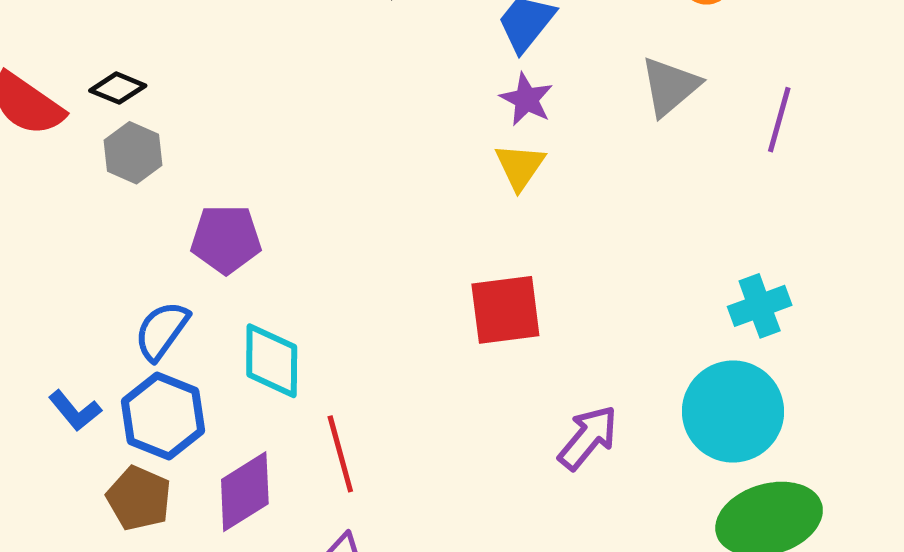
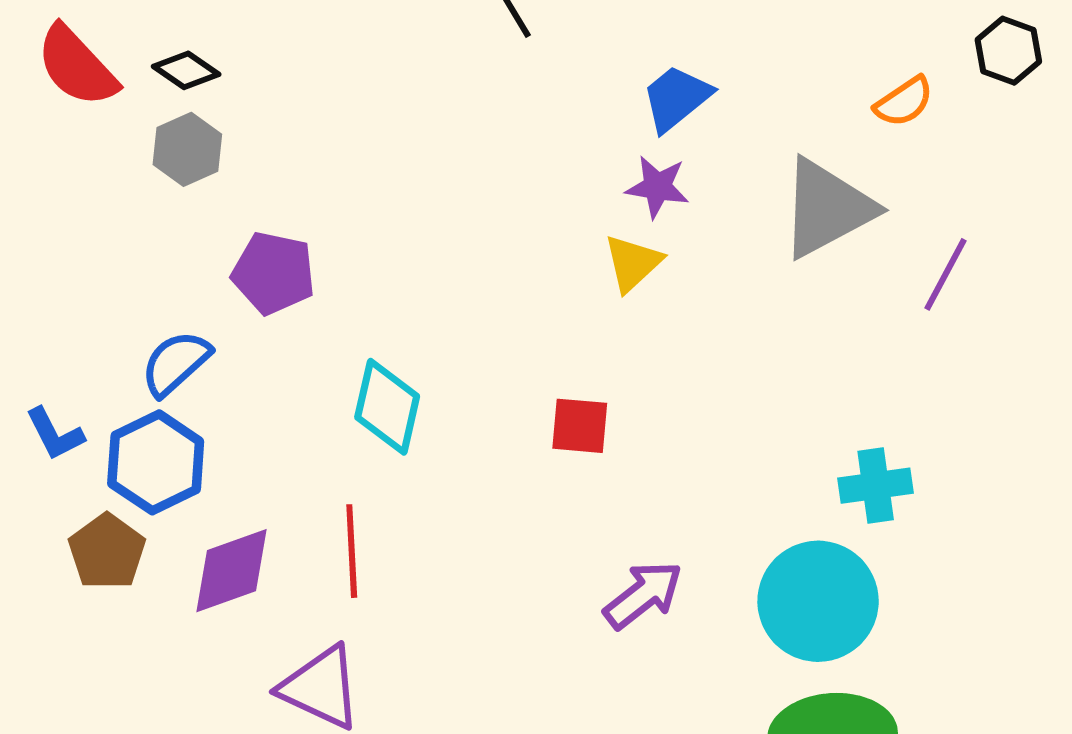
gray triangle: (670, 86) -> (827, 208), size x1.4
purple star: (526, 99) -> (657, 187), turned -30
red square: (505, 310) -> (580, 426), size x0.7
cyan diamond: (272, 361) -> (387, 407), moved

